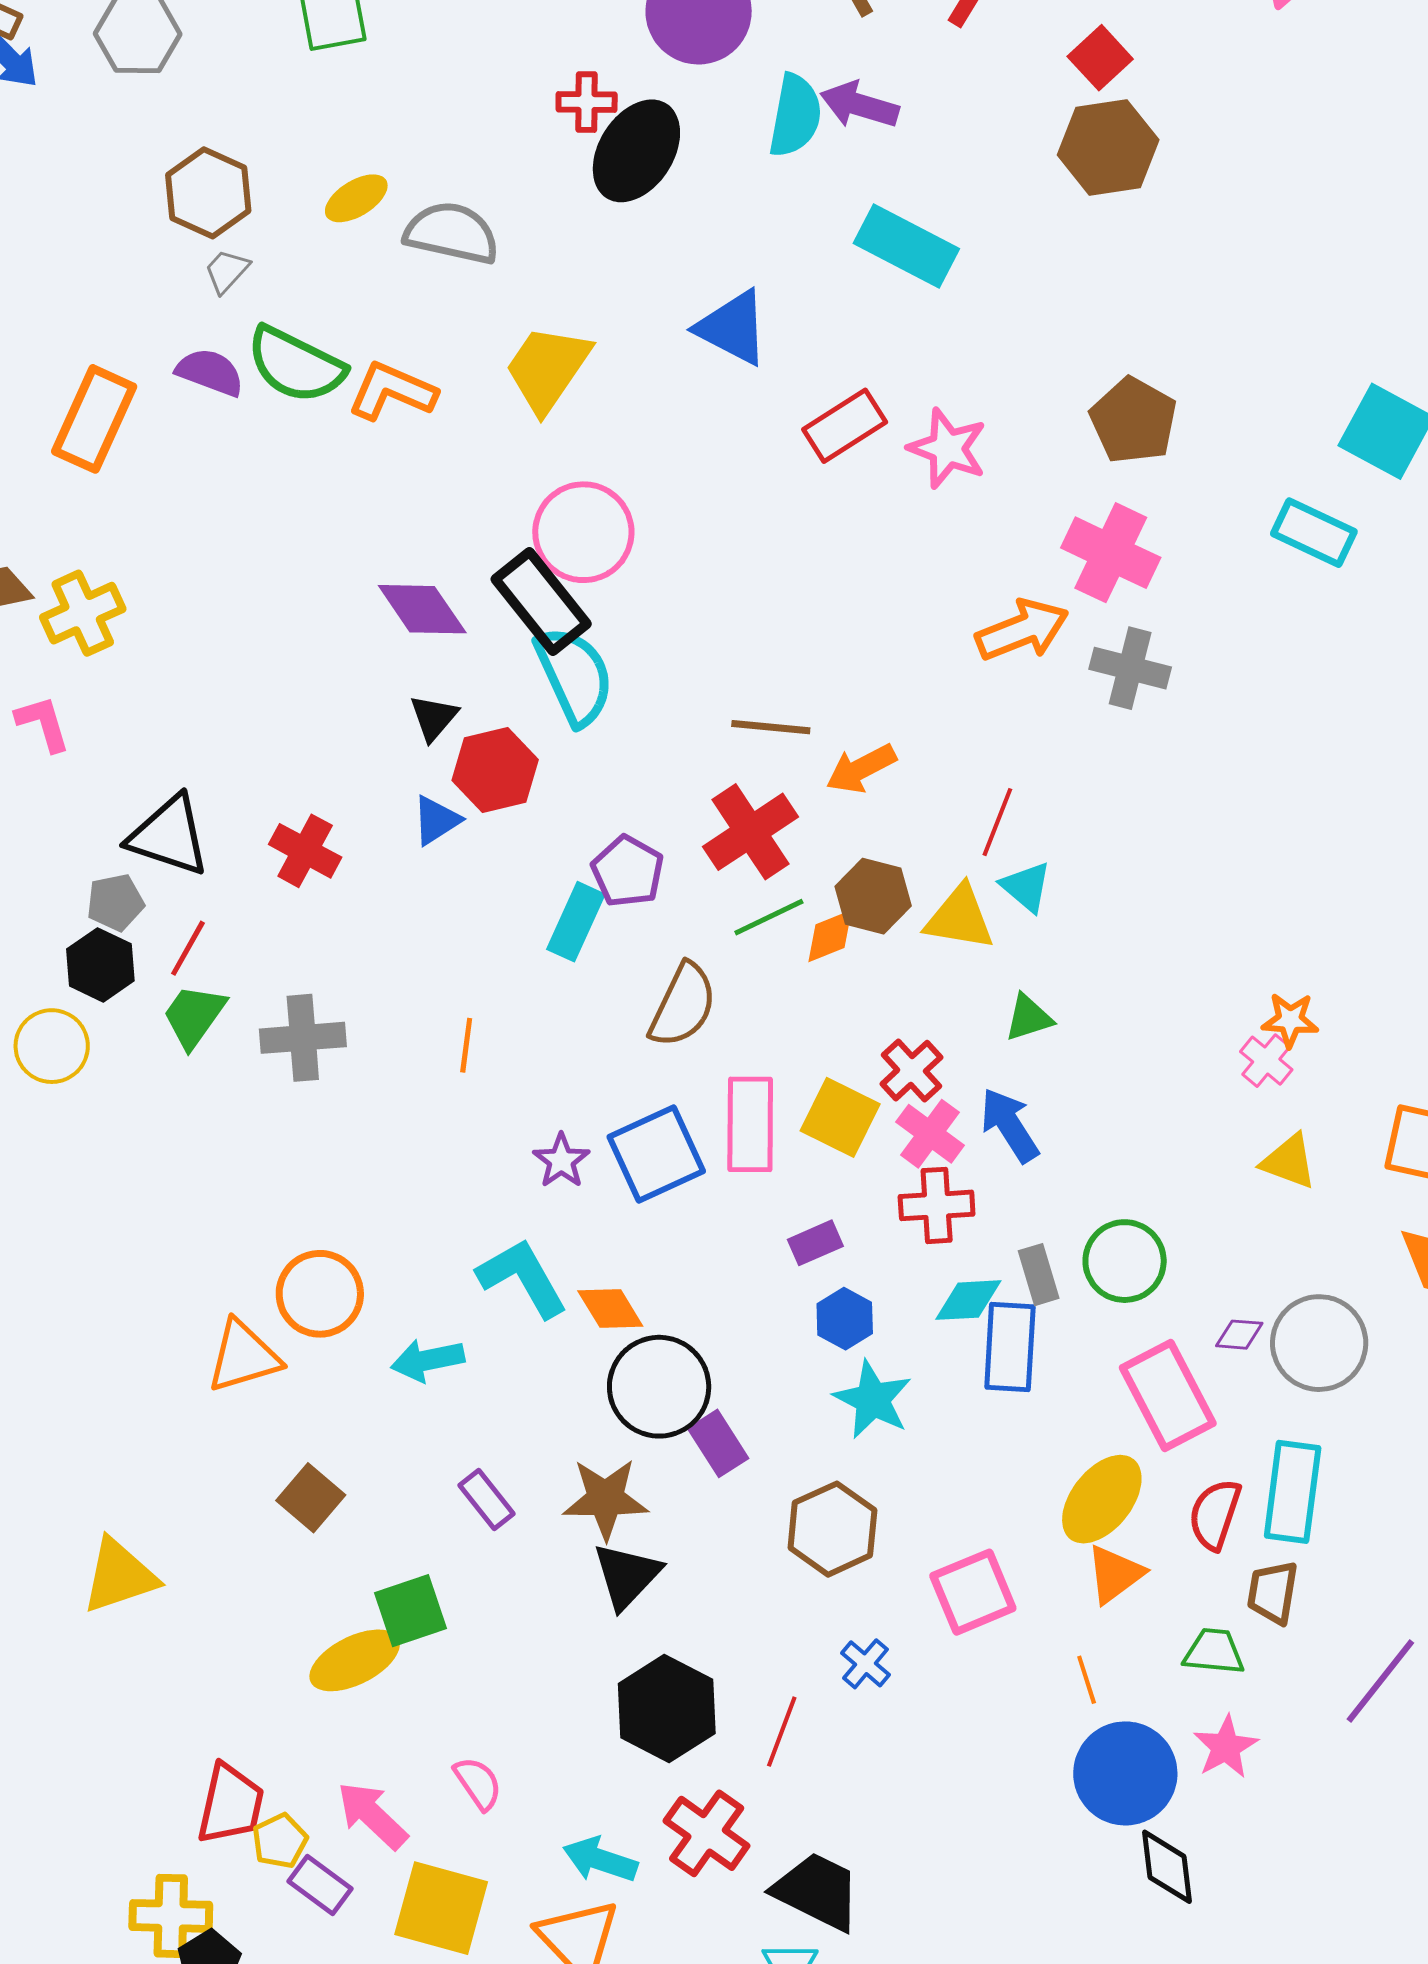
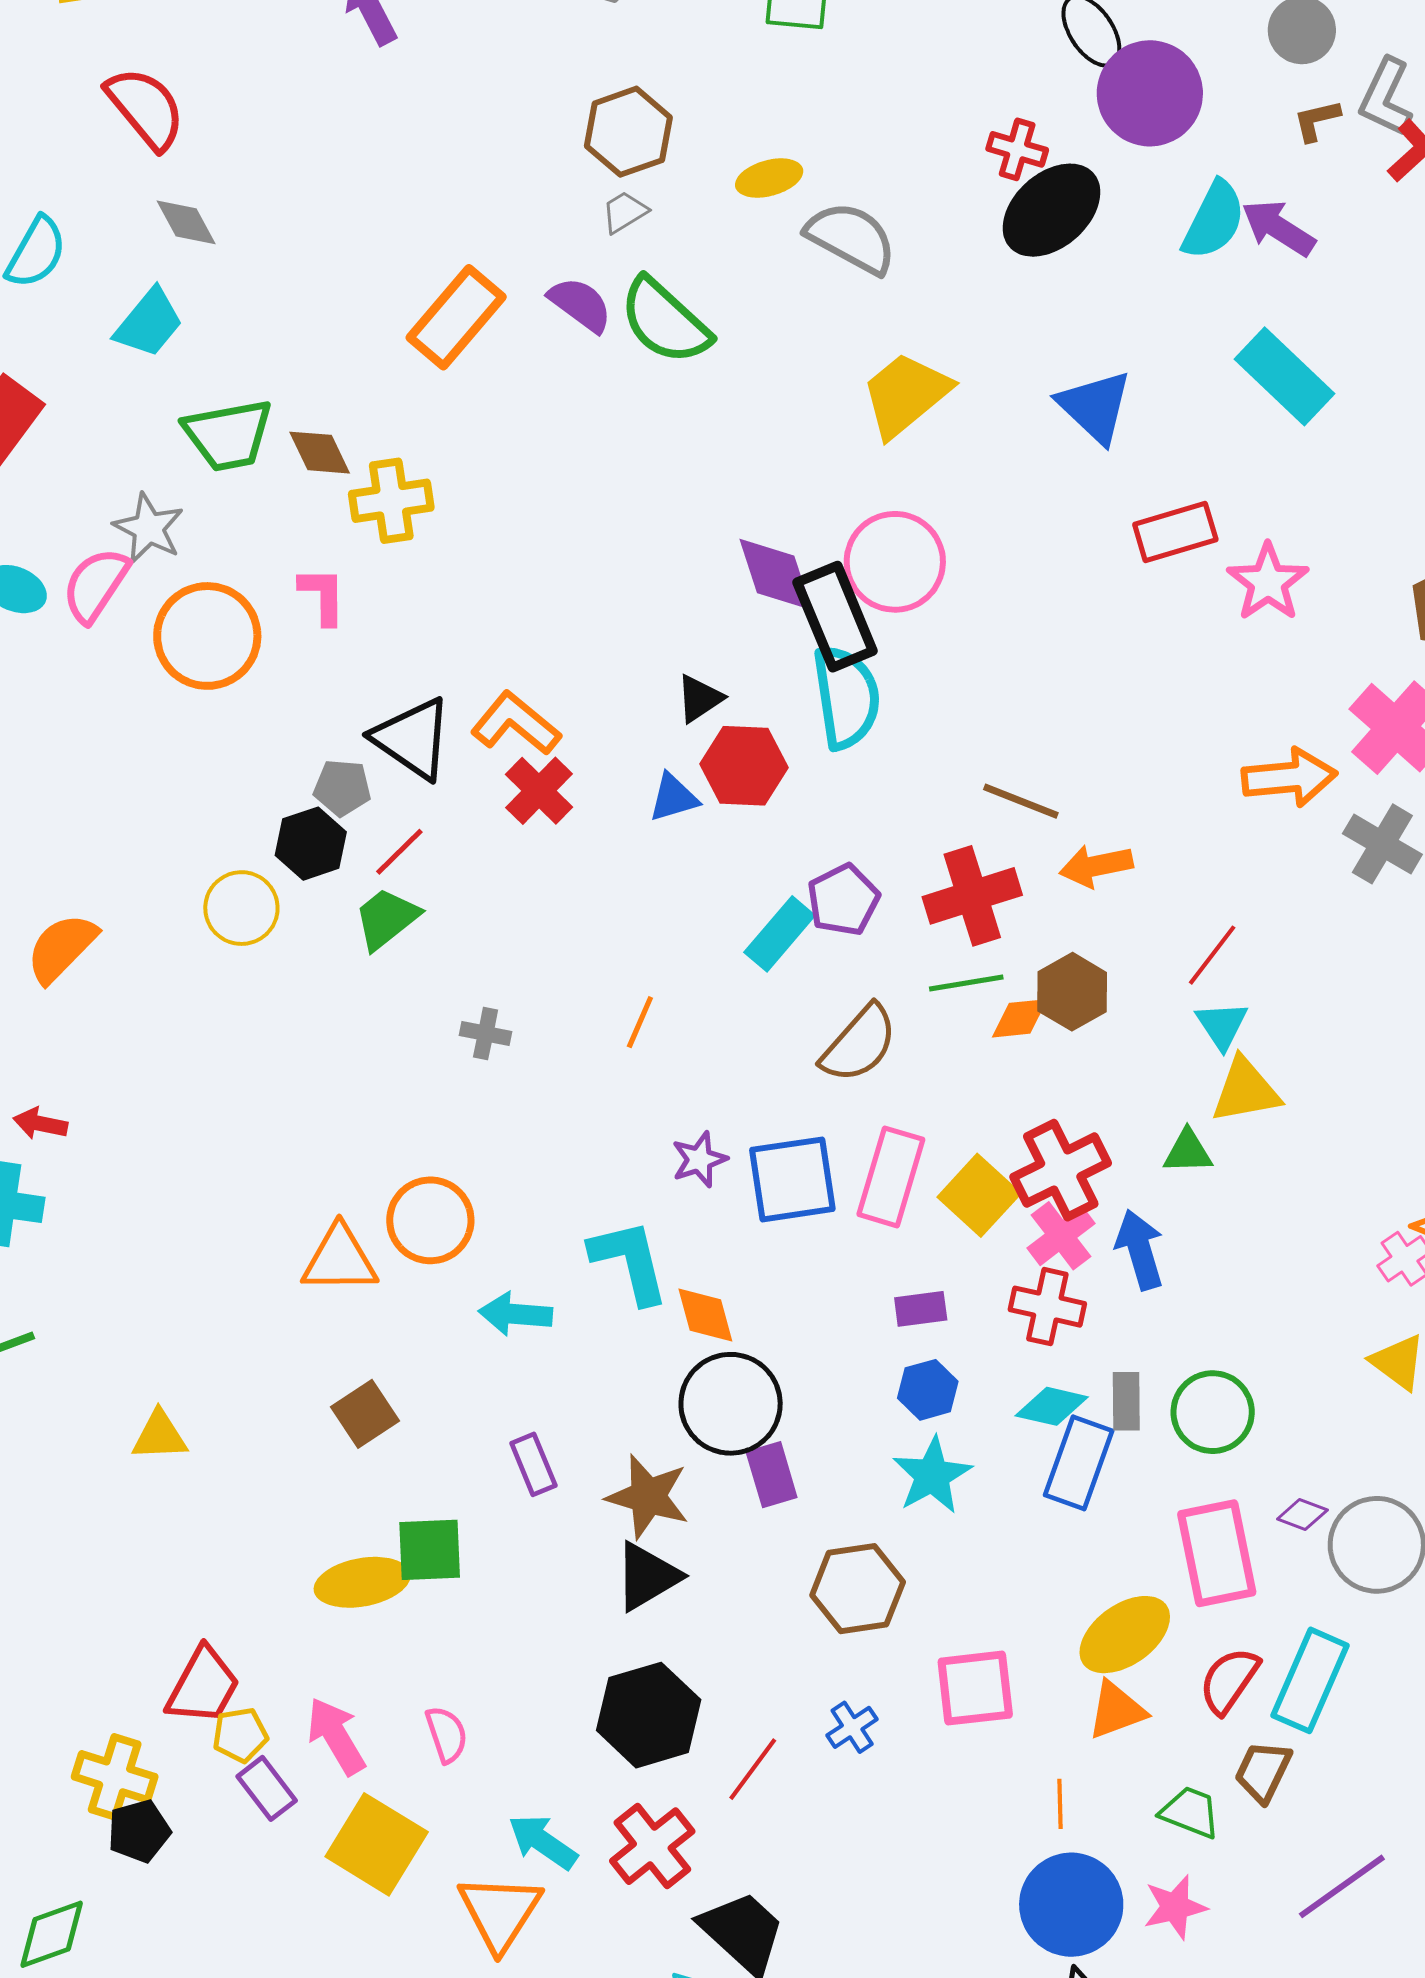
orange L-shape: (392, 391) -> (516, 724), moved
purple diamond: (422, 609) -> (776, 574), moved
yellow triangle: (960, 918) -> (1245, 1090), moved, turned -36
gray cross: (303, 1038) -> (486, 1033), moved, size x0.6
red cross: (911, 1071) -> (1061, 1170), size x1.5
yellow triangle: (119, 1576) -> (160, 1436), size x0.7

